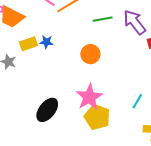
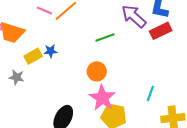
green line: (103, 19) -> (105, 38), moved
orange circle: (90, 54) -> (97, 71), moved

